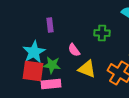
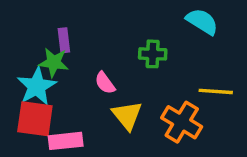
green star: (52, 65) -> (54, 62), moved
yellow triangle: (87, 69) -> (127, 115), turned 30

